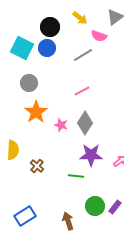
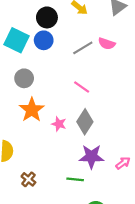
pink semicircle: (99, 36) -> (107, 44), moved
pink line: (82, 91) -> (82, 87), turned 63
brown cross: (37, 166) -> (28, 179), moved

